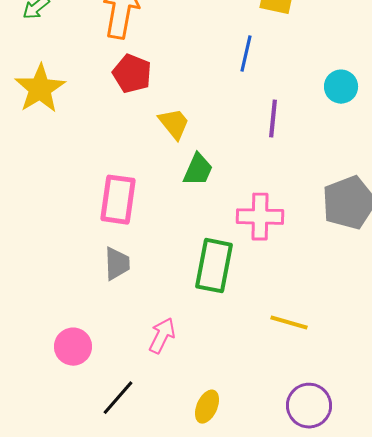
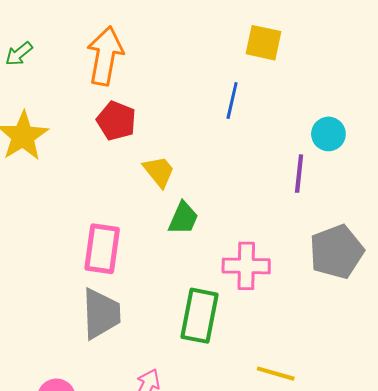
purple line: (273, 119) -> (299, 174), moved
gray trapezoid: (117, 264) -> (101, 314), size x1.5

